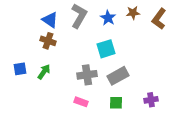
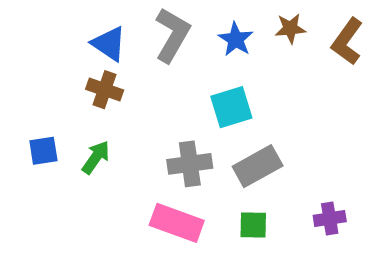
pink rectangle: (81, 102) -> (177, 223), size x1.6

